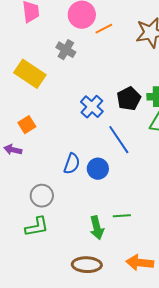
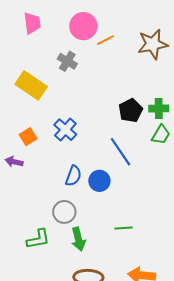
blue cross: (92, 107) -> (65, 130), moved
gray circle: (42, 196) -> (64, 212), moved
green arrow: (97, 228) -> (78, 239), moved

